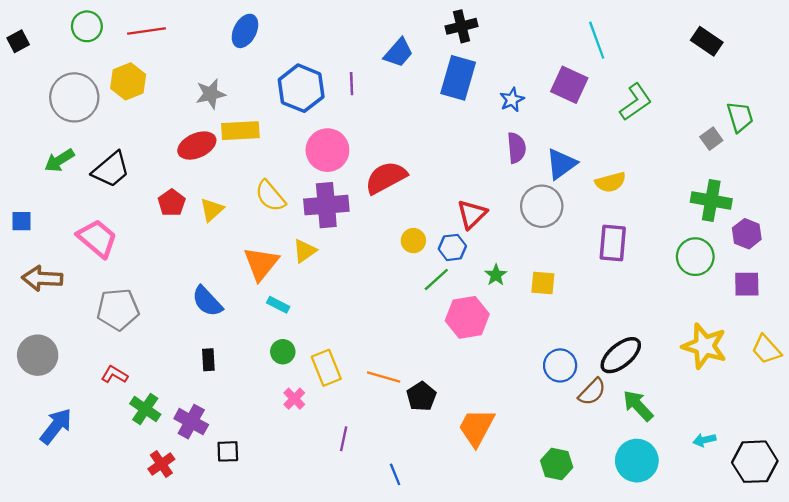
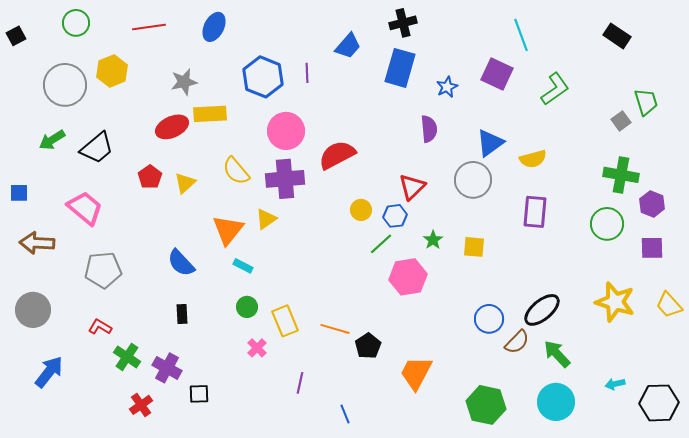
red line: (146, 31) -> (149, 27), moved
purple semicircle: (517, 148) -> (429, 129), moved
green hexagon: (557, 464) -> (486, 405), size x1.4

